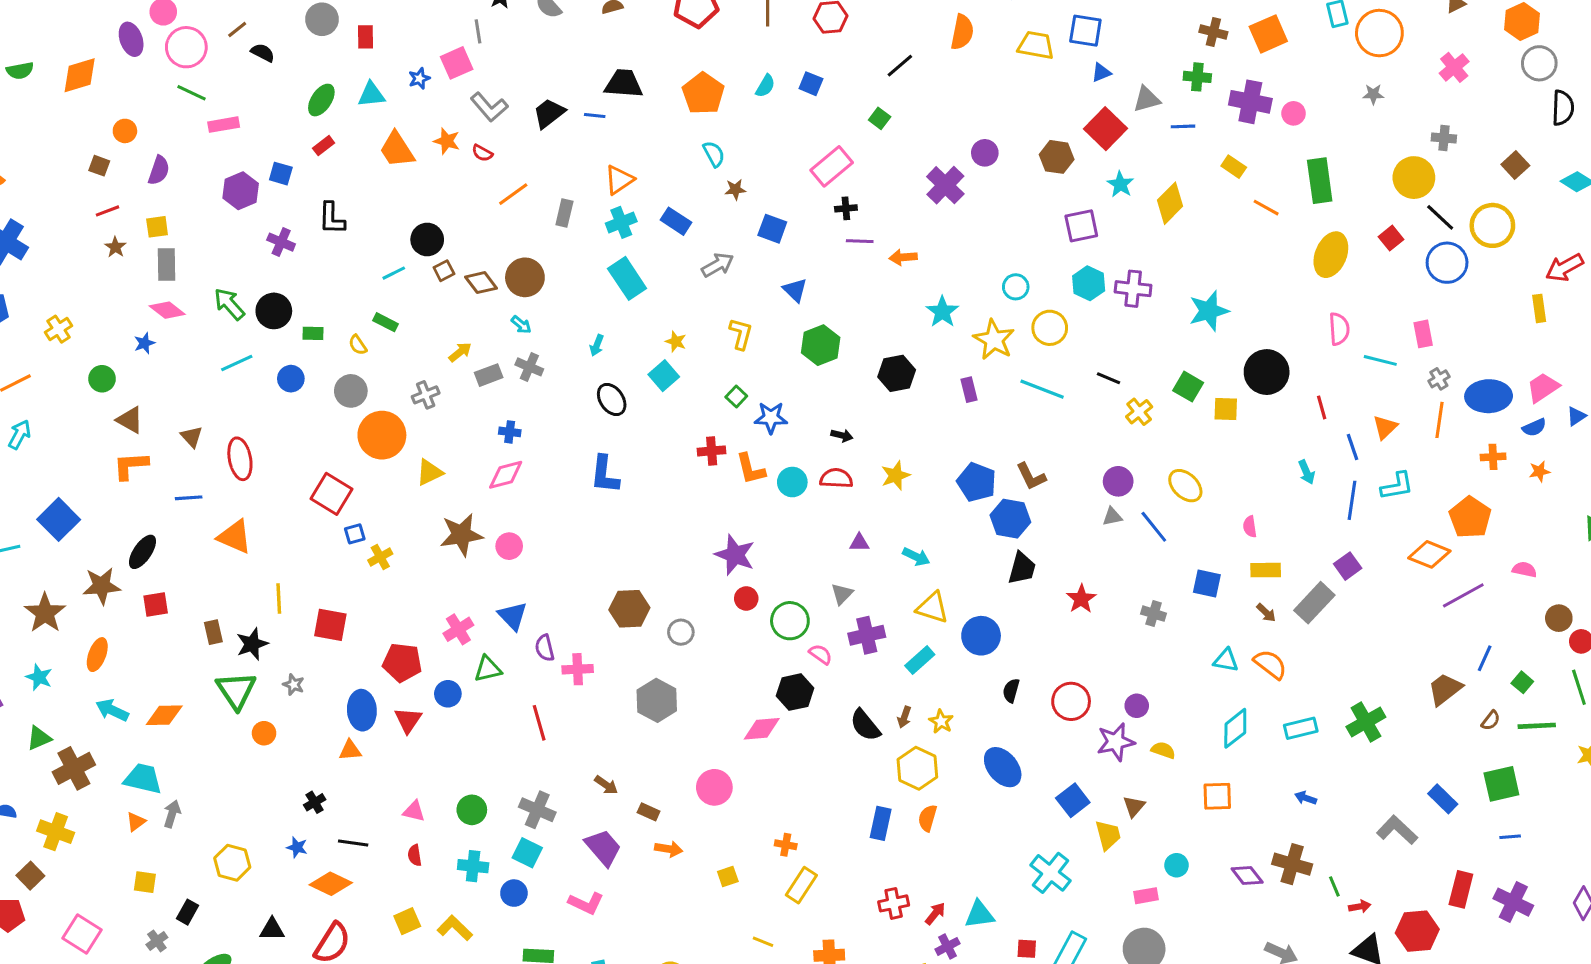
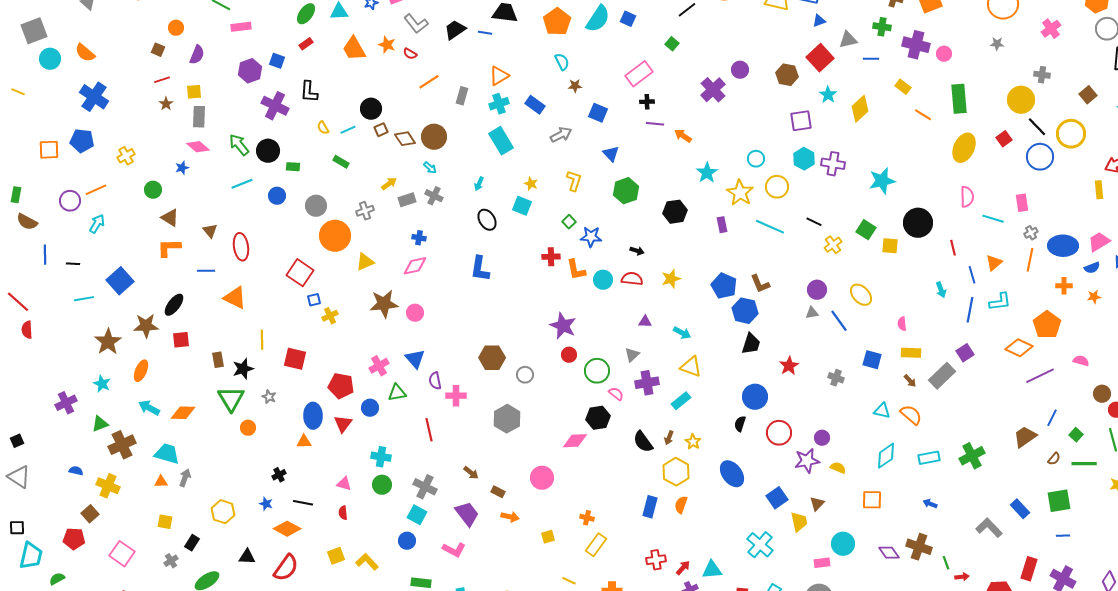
cyan semicircle: (765, 86) -> (598, 19), size x1.8
purple cross: (281, 242) -> (275, 106), size x1.5
orange arrow: (903, 257) -> (683, 136), turned 36
yellow semicircle: (358, 345) -> (323, 128), moved
cyan square: (664, 376) -> (522, 206), turned -30
blue circle: (981, 636) -> (755, 397), moved
orange triangle: (136, 822) -> (161, 482), turned 32
cyan circle: (1176, 865) -> (843, 544), size x1.5
cyan cross: (473, 866) -> (381, 457), moved

